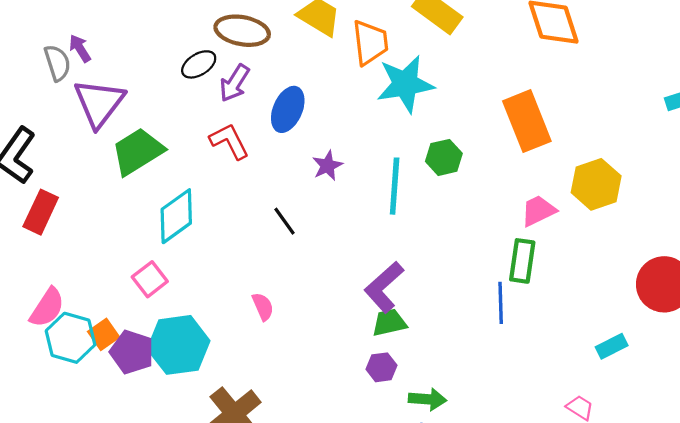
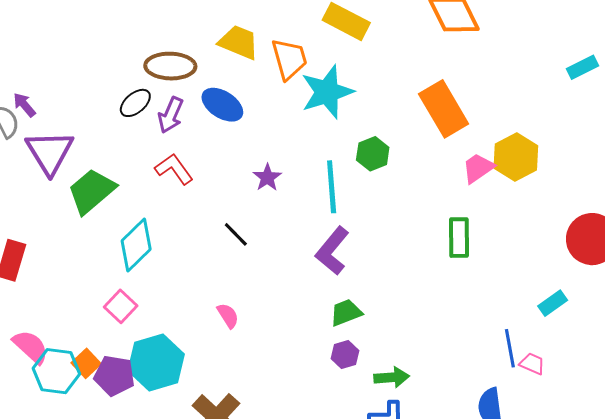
blue ellipse: (288, 109) -> (222, 105), moved, turned -72
pink trapezoid: (538, 211) -> (478, 168), moved
purple L-shape: (384, 287) -> (332, 251), moved
blue line: (501, 303) -> (510, 348), moved
pink semicircle: (47, 308) -> (31, 347), turned -72

